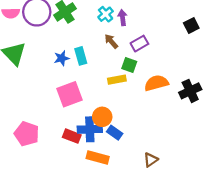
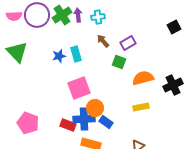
cyan cross: (106, 14) -> (98, 17), turned 32
purple arrow: (122, 18) -> (78, 15), moved
yellow rectangle: (117, 80) -> (141, 107), moved
pink square: (69, 94) -> (79, 88), moved

